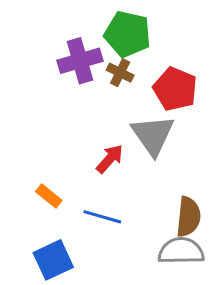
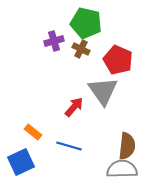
purple cross: (80, 61) -> (54, 41), size x0.7
blue square: (53, 260) -> (21, 162), moved

